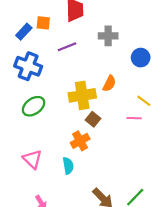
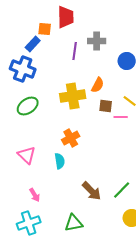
orange square: (43, 23) -> (45, 29), moved
blue rectangle: (24, 32) -> (33, 44), moved
purple line: (67, 47) -> (75, 51), moved, turned -60
brown square: (93, 119) -> (106, 106), moved, turned -32

